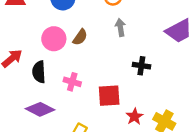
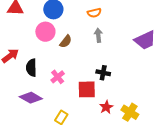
pink circle: (54, 39) -> (45, 32), moved
black cross: (141, 66) -> (103, 73), moved
pink cross: (72, 82) -> (58, 77), turned 32

